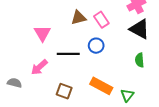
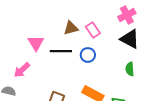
black line: (68, 54) -> (61, 51), moved
pink arrow: (39, 67) -> (22, 70), moved

